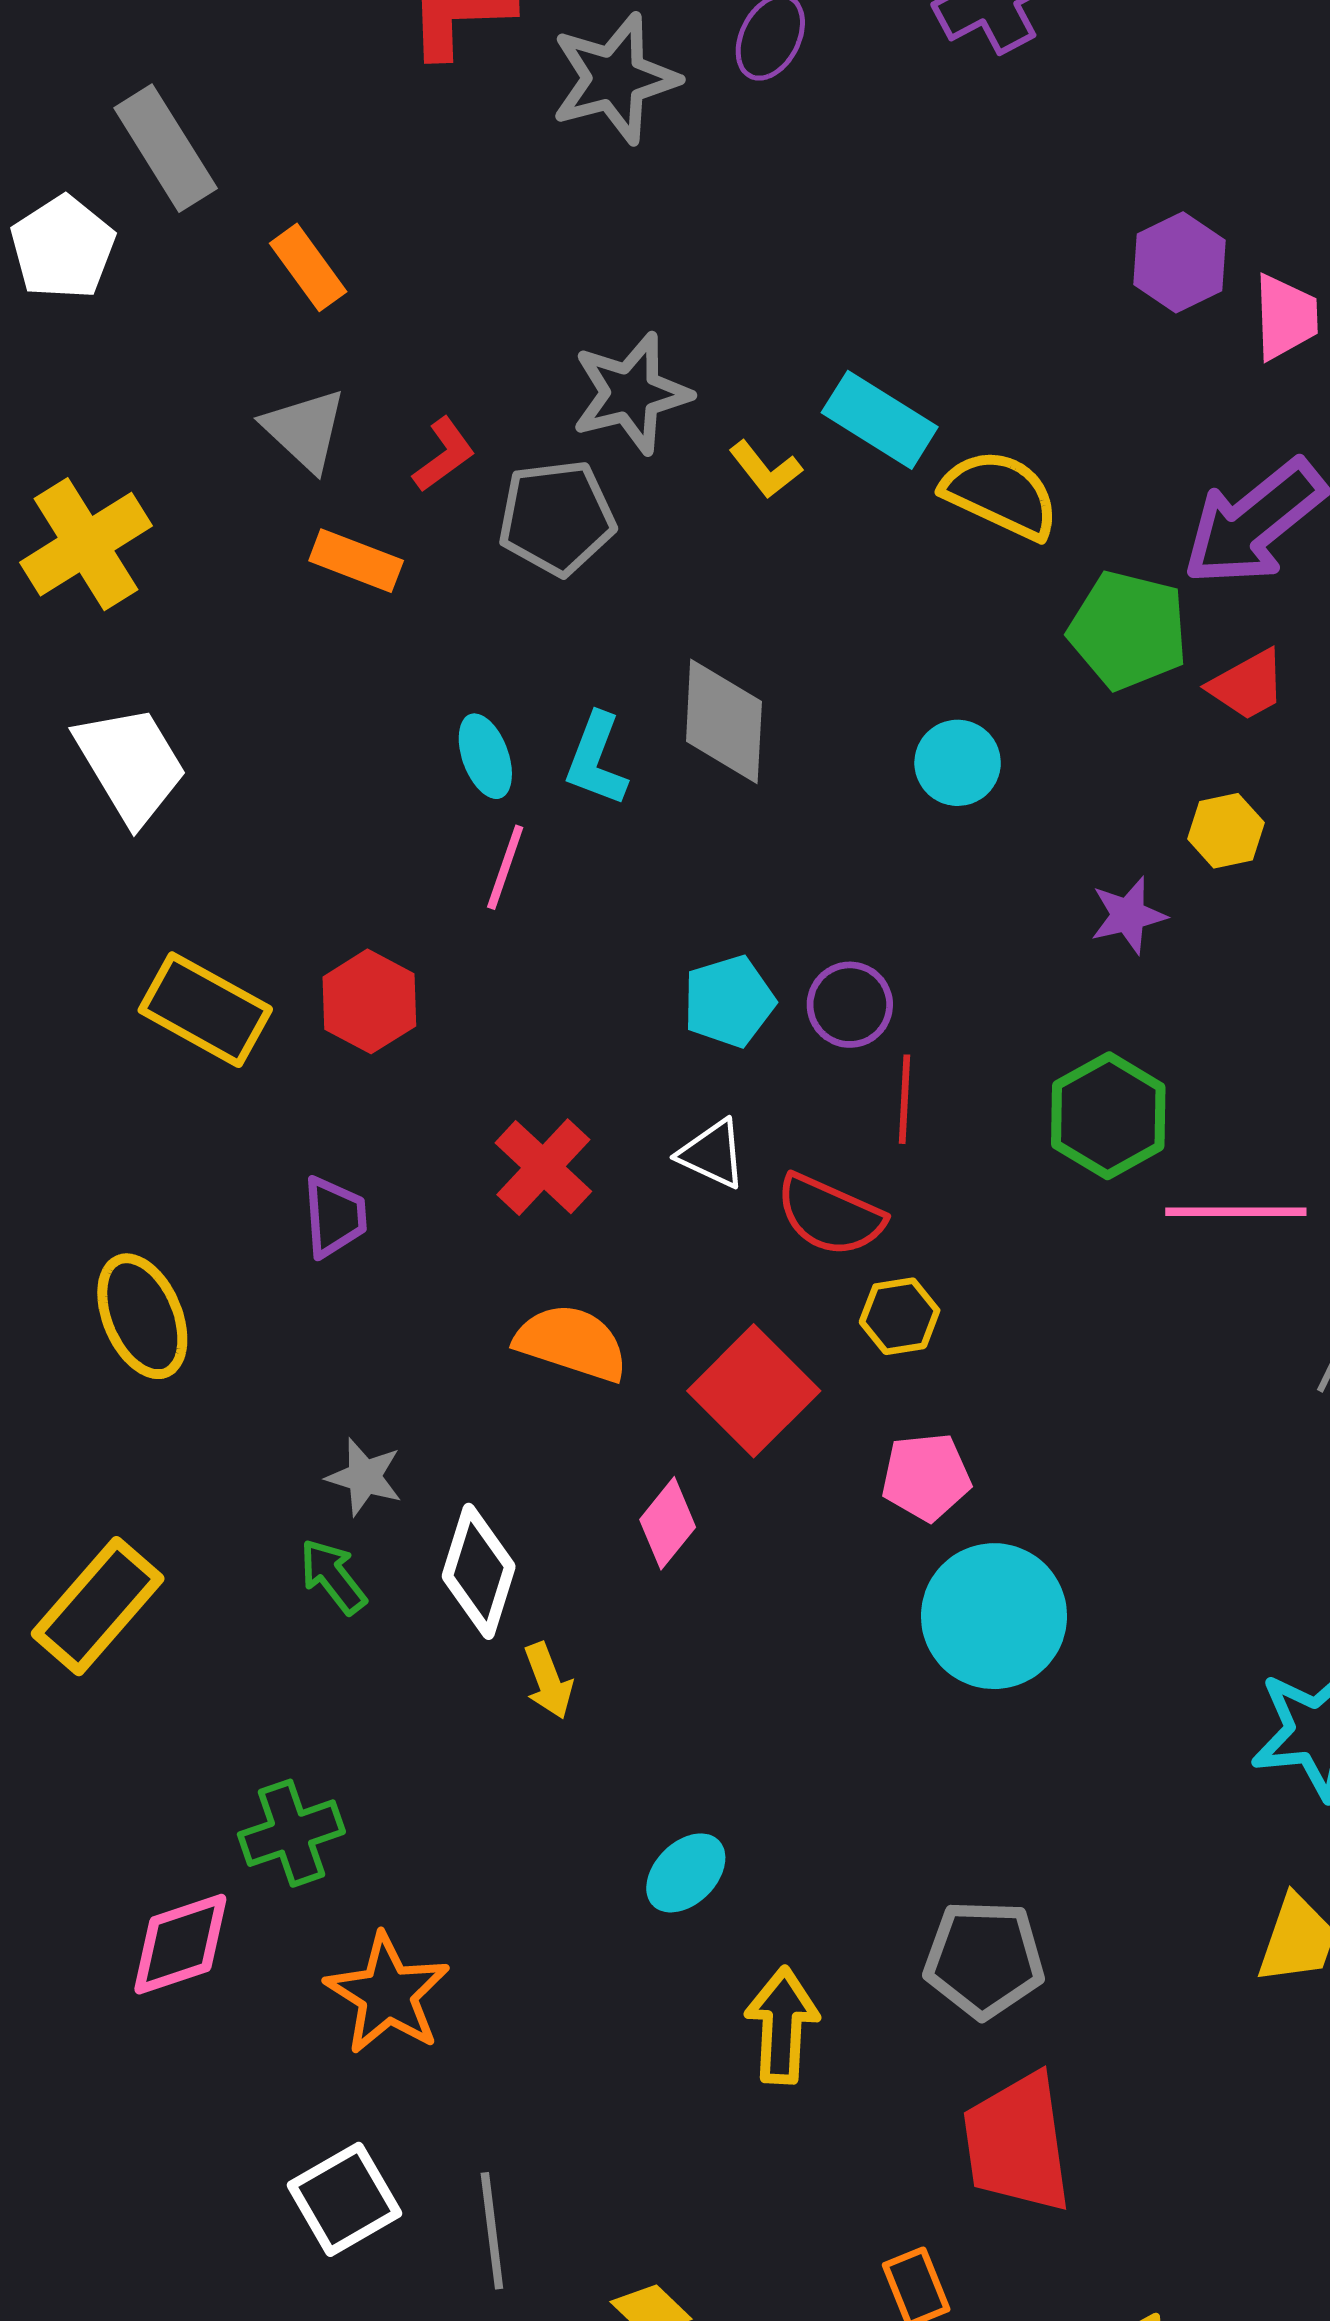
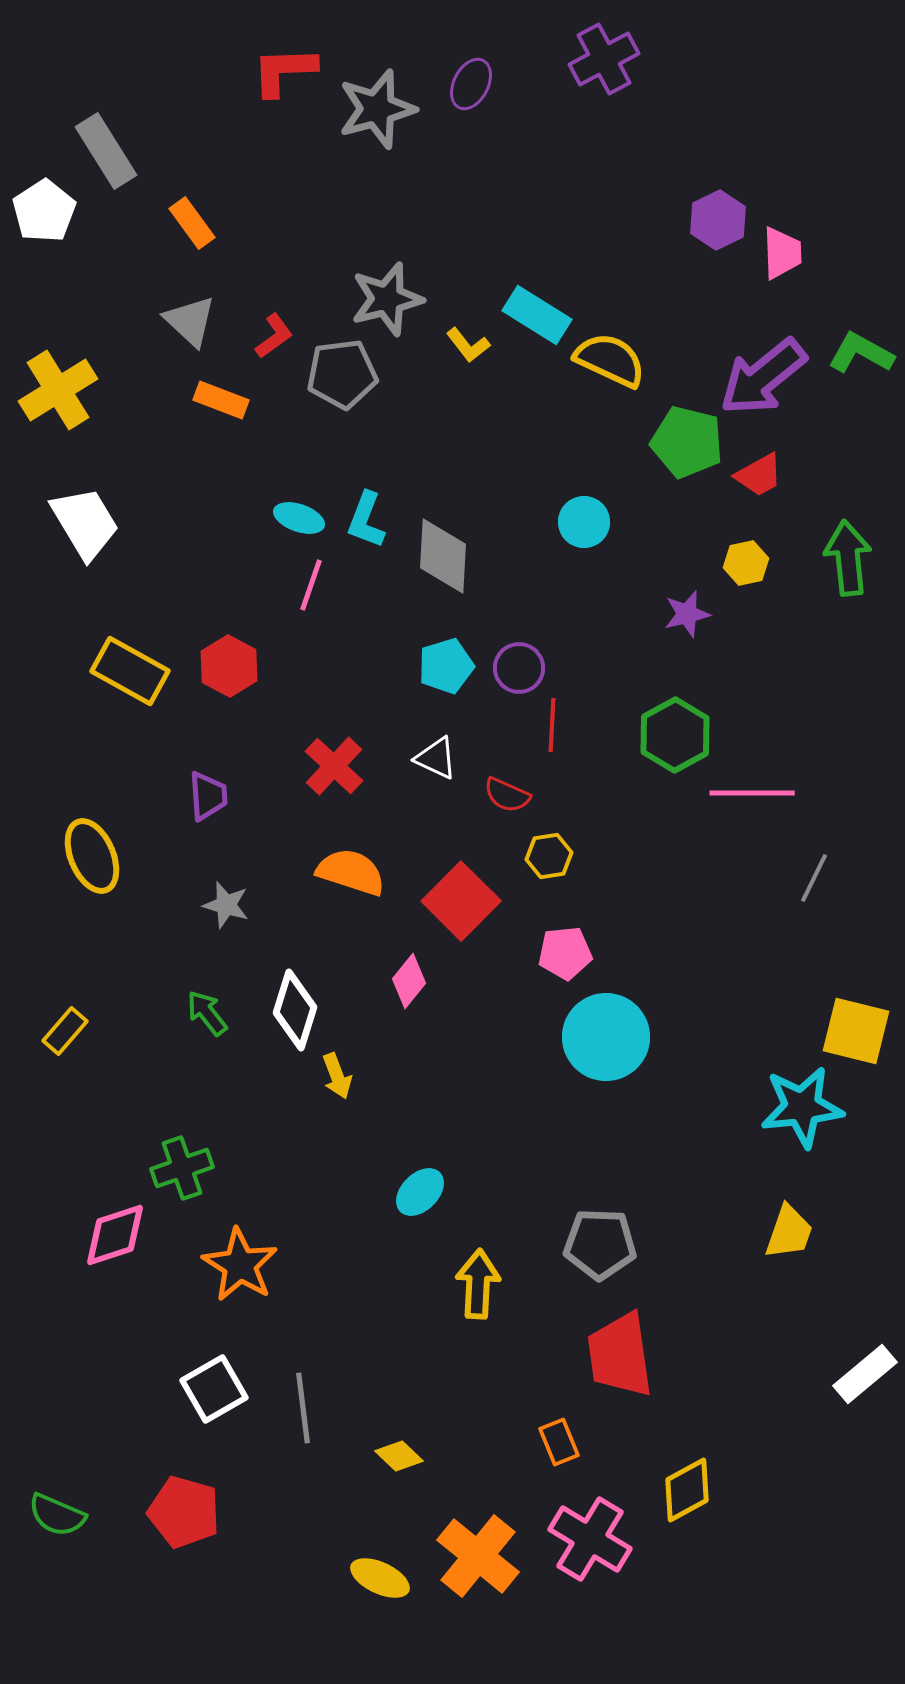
gray diamond: (724, 721) -> (443, 556), moved
cyan ellipse: (485, 756) -> (299, 518), turned -51
red semicircle: (830, 1215) -> (507, 795), size x0.7
gray star: (364, 1477) -> (226, 905), moved
yellow rectangle: (98, 1606) -> (65, 1031), size x0.6

